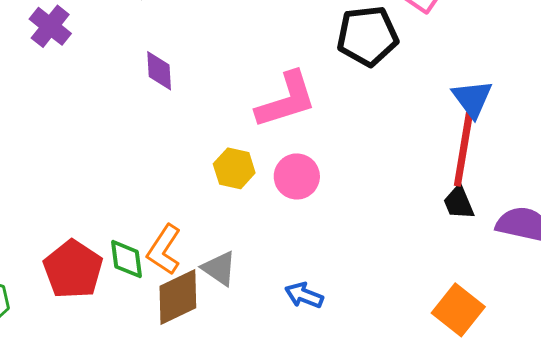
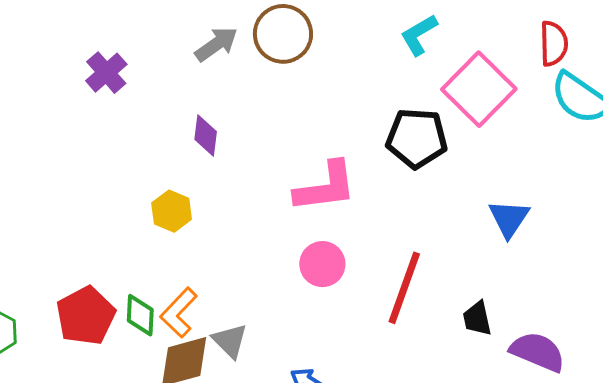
red line: (463, 149) -> (404, 288), moved
yellow hexagon: (234, 168) -> (172, 211), moved

